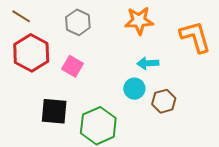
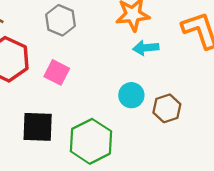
cyan arrow: (148, 63) -> (146, 48), moved

